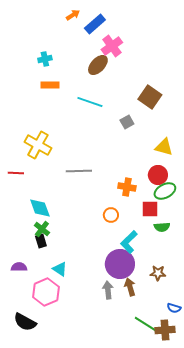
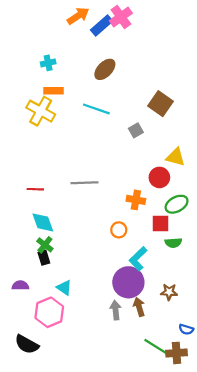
orange arrow: (73, 15) -> (78, 16), size x1.5
pink cross: (112, 46) -> (121, 17), moved
yellow cross: (38, 145) -> (41, 111), moved
red line: (16, 173) -> (35, 189), moved
red circle: (158, 175) -> (159, 177), moved

